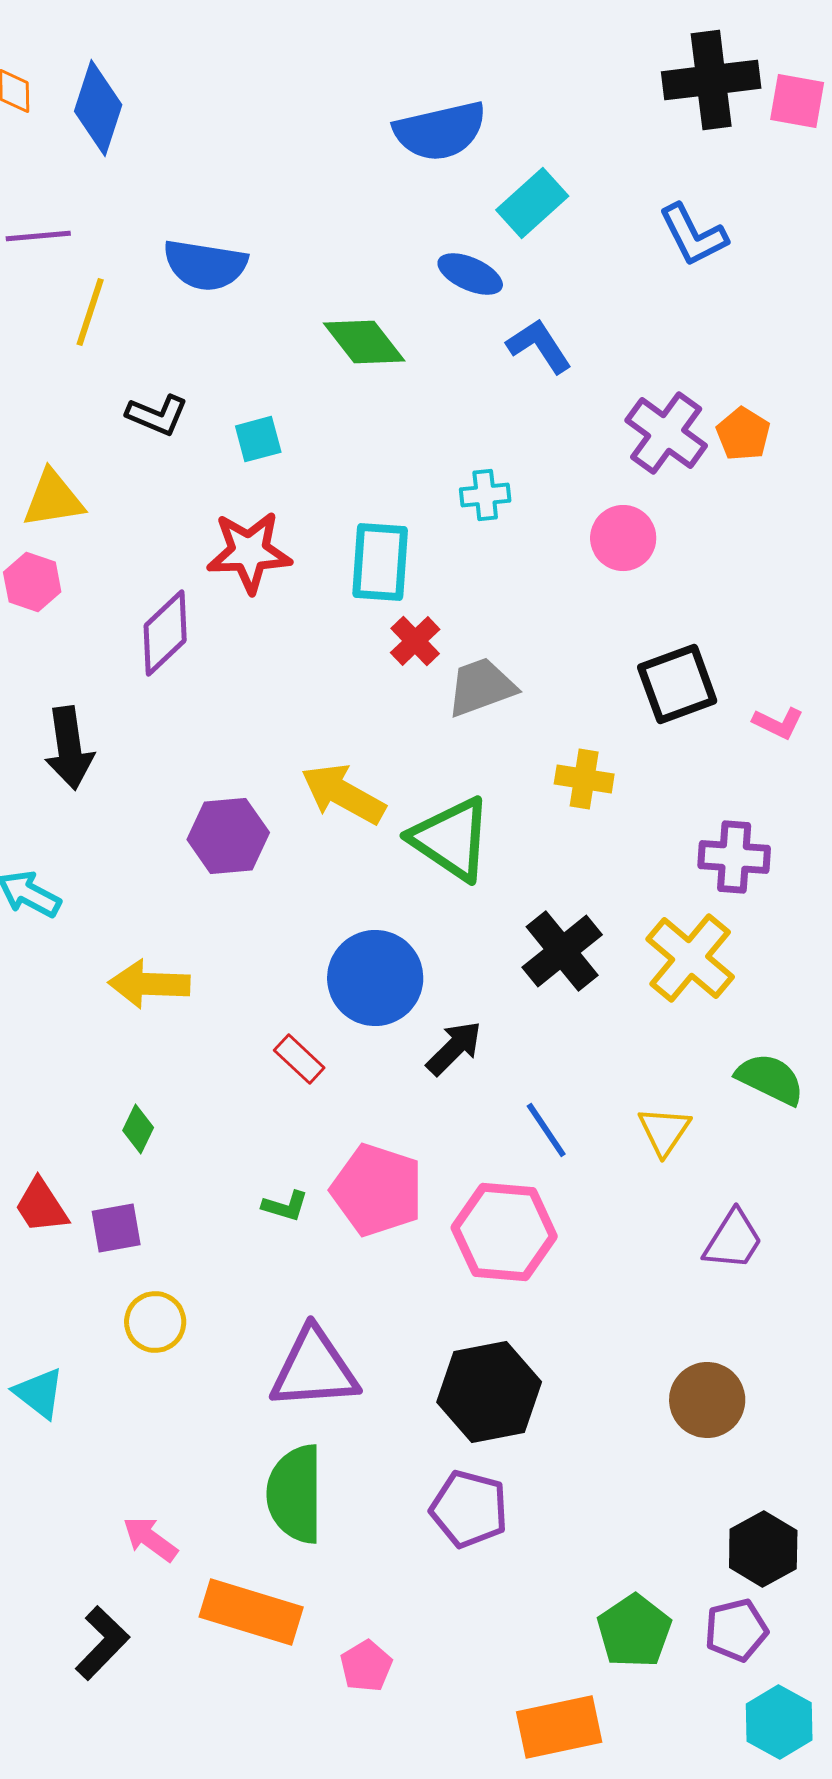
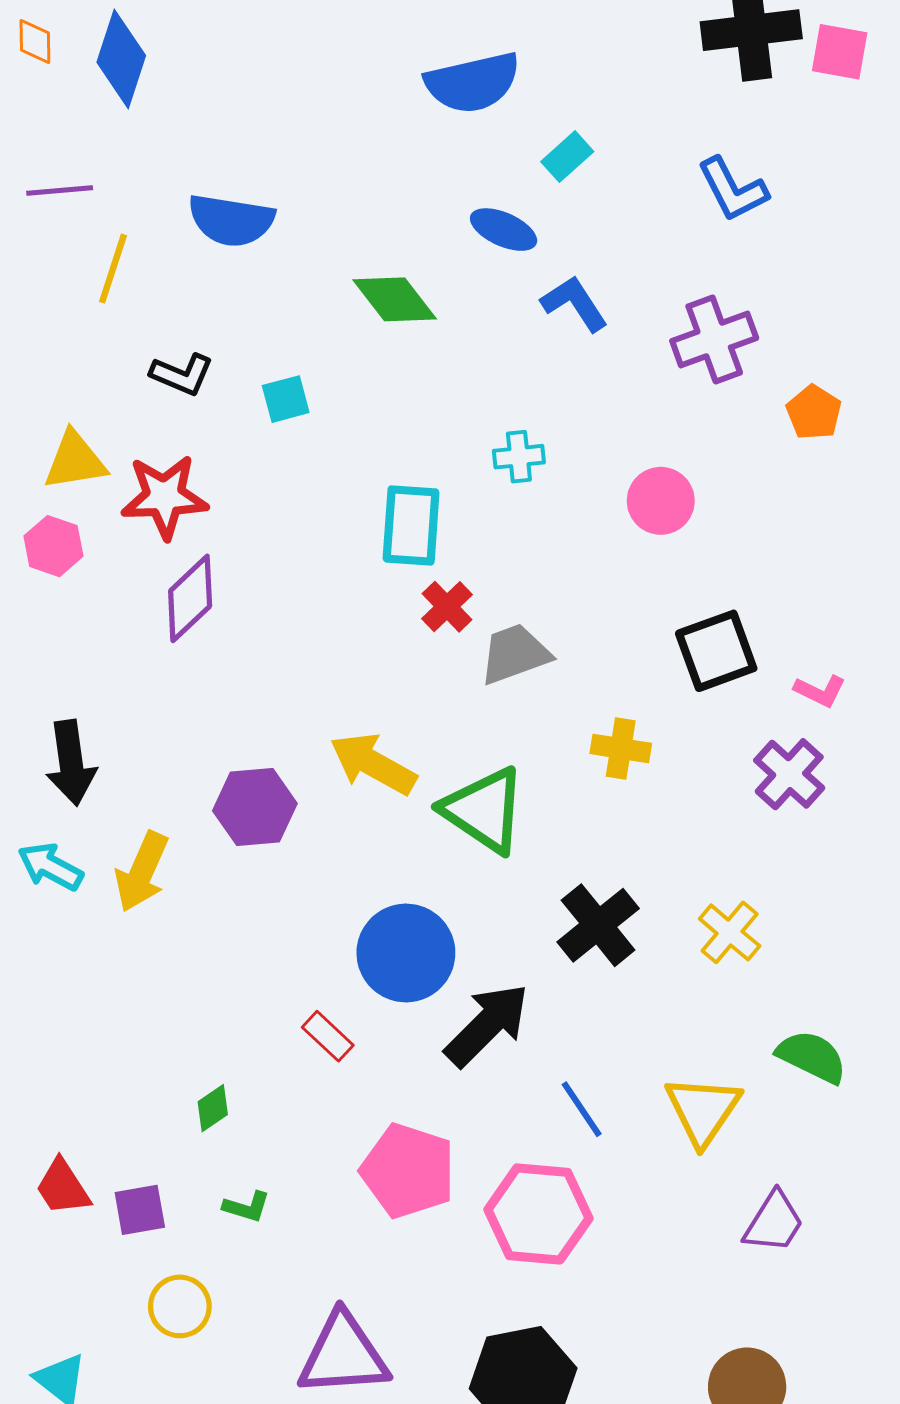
cyan rectangle: (532, 203) -> (567, 157), size x0.7
purple cross: (666, 433) -> (714, 339), moved, turned 34
orange pentagon: (743, 434) -> (814, 412), moved
red star: (249, 552) -> (164, 497), moved
black arrow: (69, 748) -> (71, 763), moved
purple cross: (734, 857) -> (789, 774), moved, turned 38
yellow cross: (690, 958) -> (730, 932), size x0.7
yellow arrow: (149, 984) -> (142, 872), moved, turned -68
black arrow: (454, 1048) -> (487, 1025), size x1.5
green diamond: (138, 1129) -> (213, 1108), moved, turned 30
yellow triangle: (664, 1131) -> (703, 1110), size x1.4
green L-shape: (285, 1206) -> (247, 1207), moved

